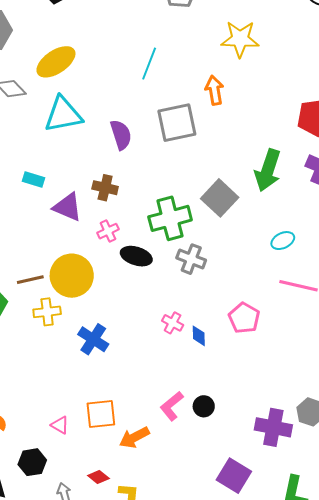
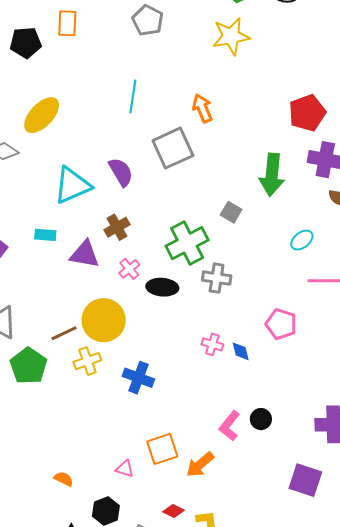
yellow star: (240, 39) -> (231, 36), moved
cyan triangle: (63, 115) -> (72, 185), moved
brown cross: (105, 188) -> (117, 227), turned -30
gray square: (220, 198) -> (231, 212), size x0.6

